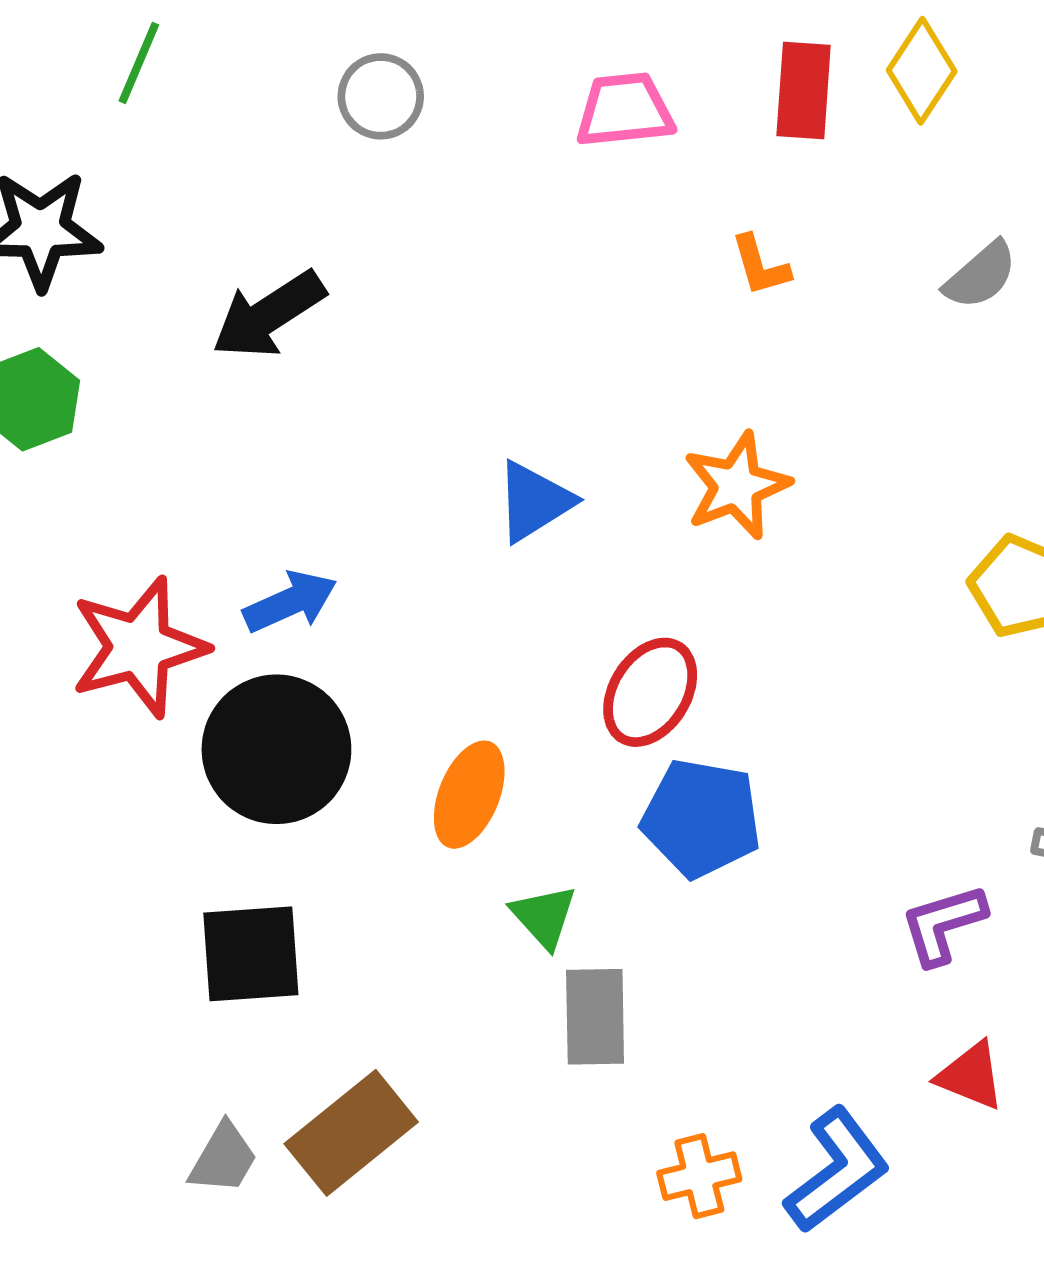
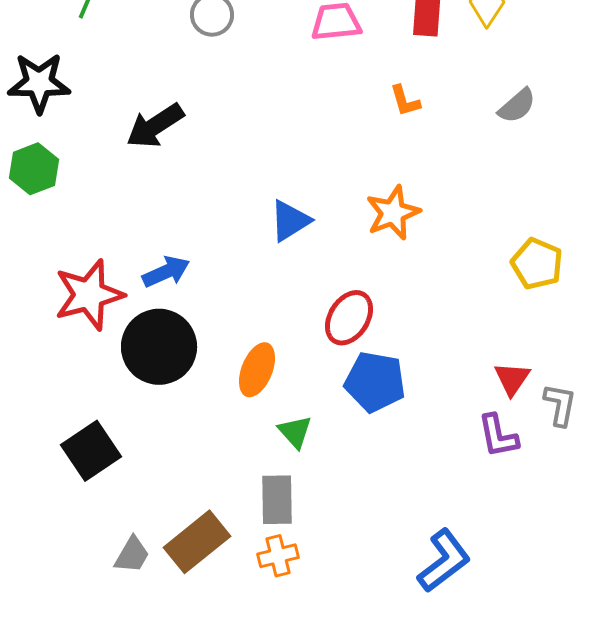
purple L-shape: (943, 924) -> (498, 436), turned -84
black square: (251, 954) -> (91, 451), moved, turned -30
gray rectangle: (595, 1017) -> (277, 500), moved
red triangle: (971, 1076) -> (512, 379), moved, turned 42
orange cross: (699, 1176) -> (278, 556), moved

